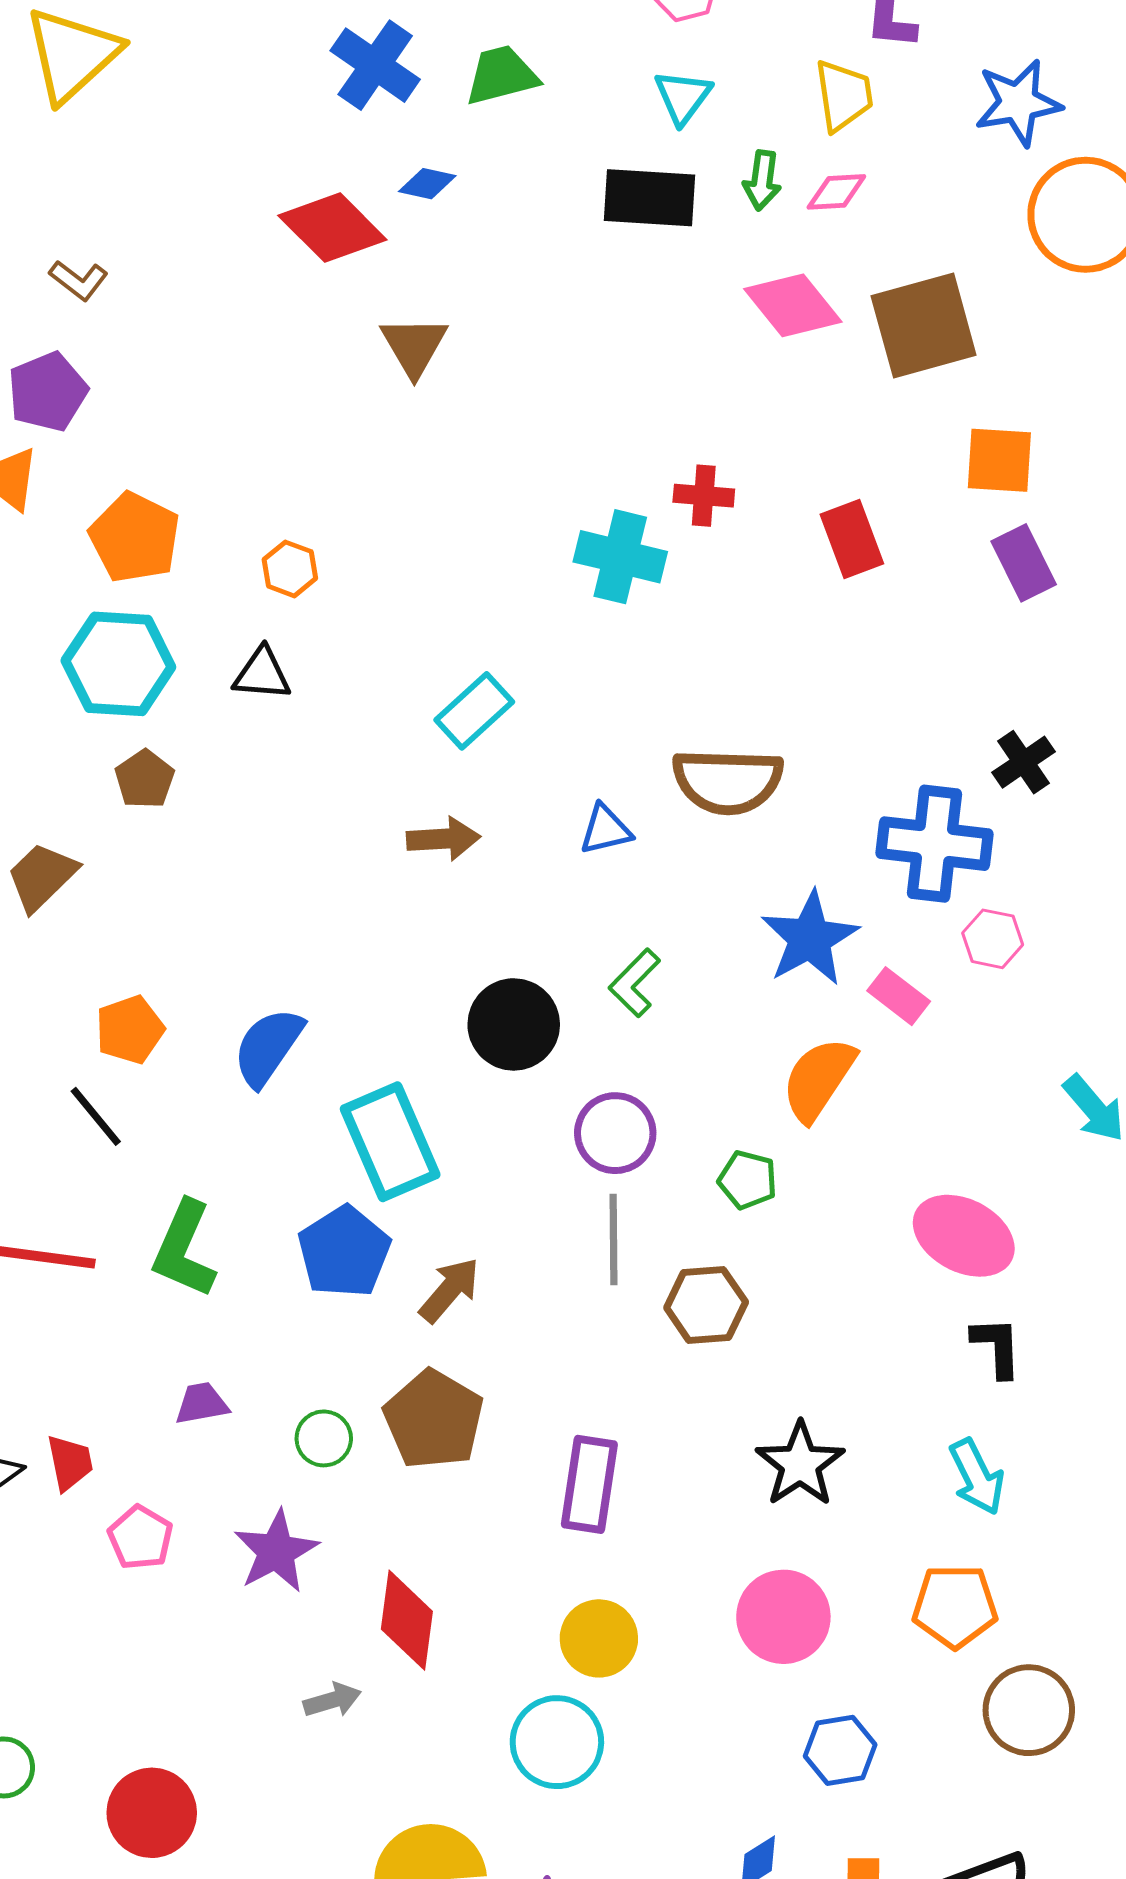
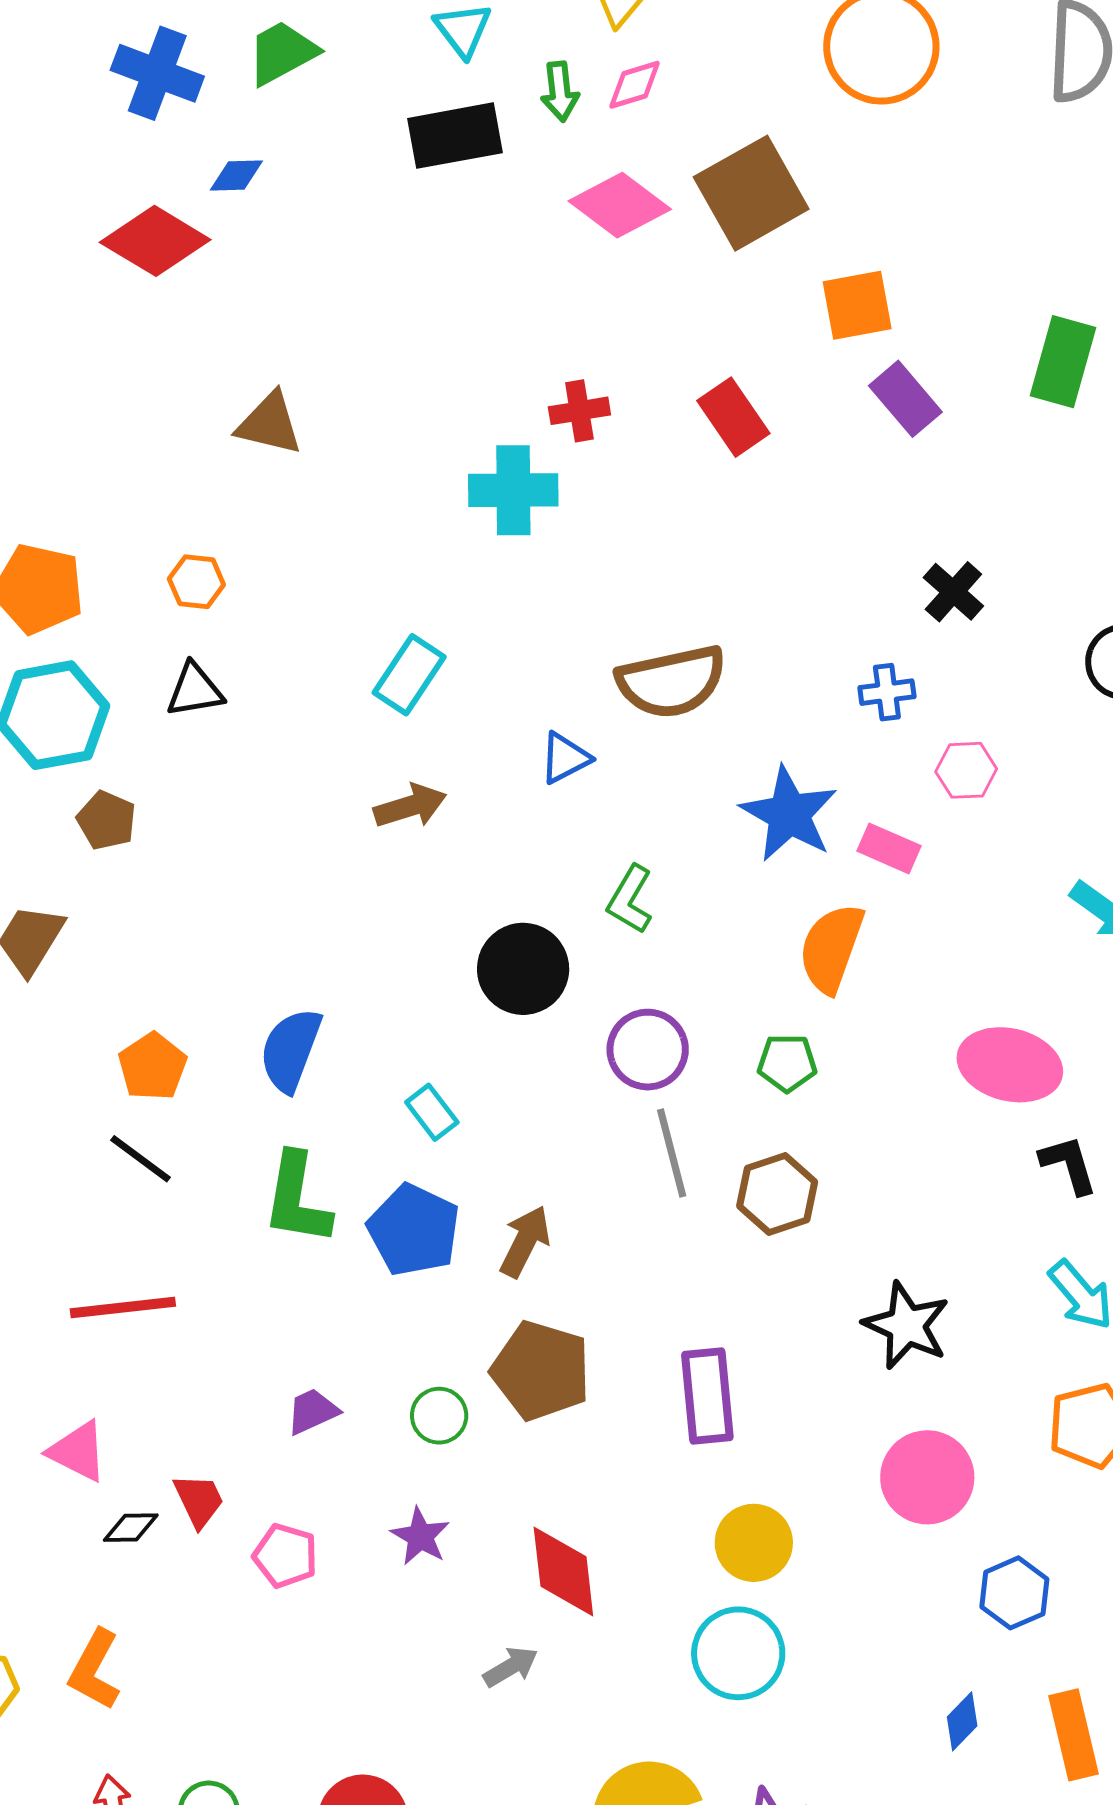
brown triangle: (414, 346) -> (270, 424), moved, turned -32
blue cross: (935, 844) -> (887, 692), size x0.5
cyan rectangle: (390, 1142) -> (432, 1112), size x0.5
green L-shape: (184, 1249) -> (297, 1199), moved
purple star: (276, 1551) -> (420, 1536), size x0.7

